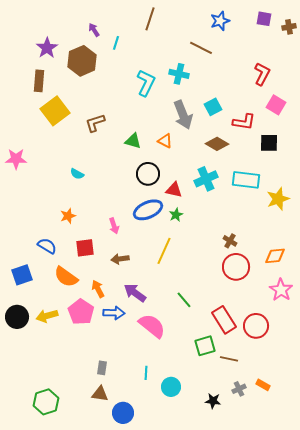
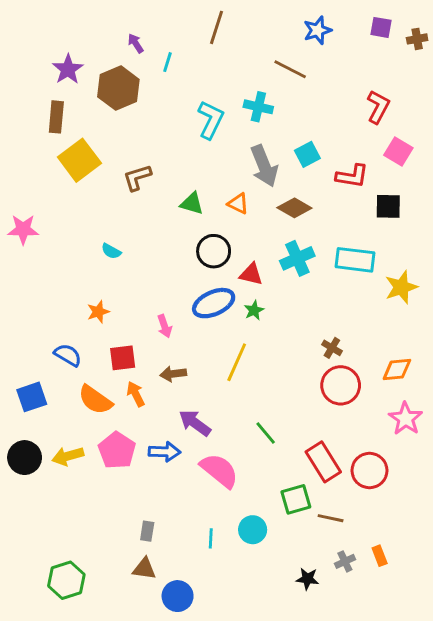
brown diamond: (217, 144) -> (294, 208), moved
orange arrow: (98, 289) -> (136, 394), moved
orange rectangle: (263, 385) -> (380, 556), turned 40
cyan circle: (171, 387) -> (253, 530), moved

